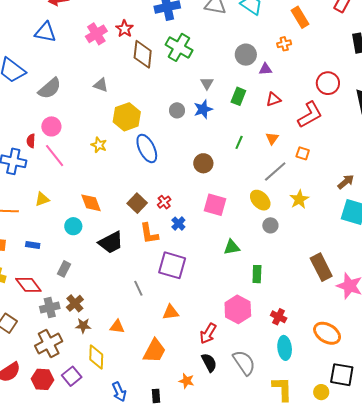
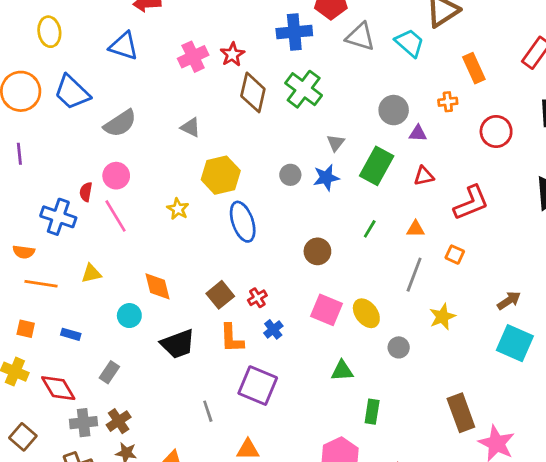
red circle: (328, 83) -> (496, 131), moved
green rectangle: (238, 96) -> (377, 166), size x1.5
orange triangle: (272, 138) -> (416, 229), turned 48
gray line: (275, 172) -> (414, 275), turned -35
yellow ellipse: (260, 200) -> (366, 313), moved

